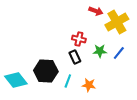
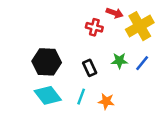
red cross: (79, 39) -> (94, 27), moved
black hexagon: (46, 71) -> (47, 62), moved
cyan diamond: (16, 80) -> (48, 95), moved

